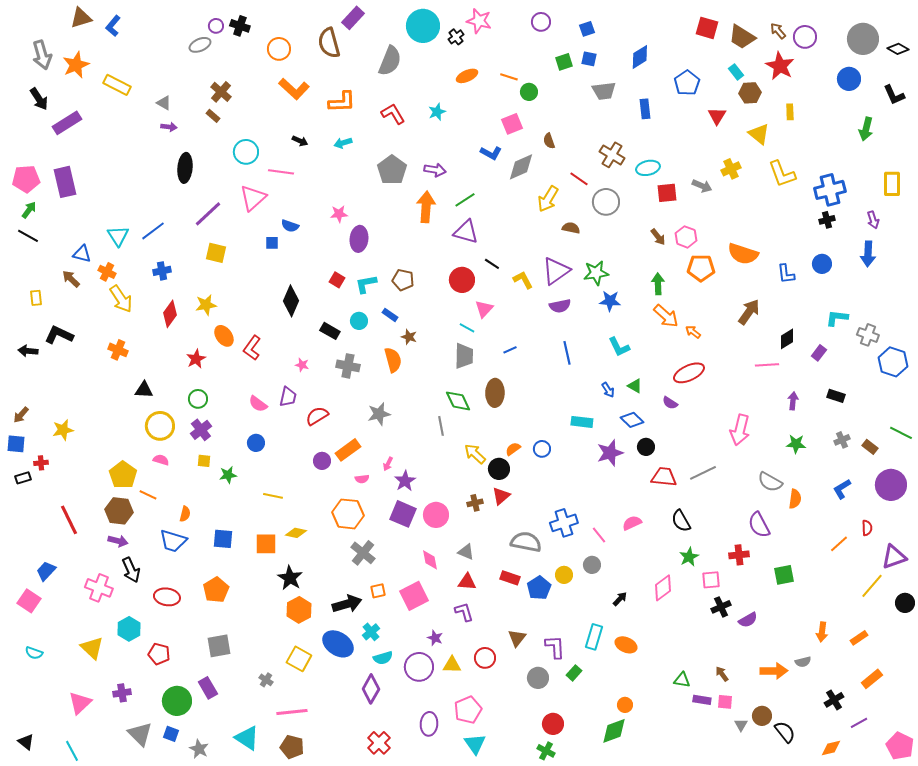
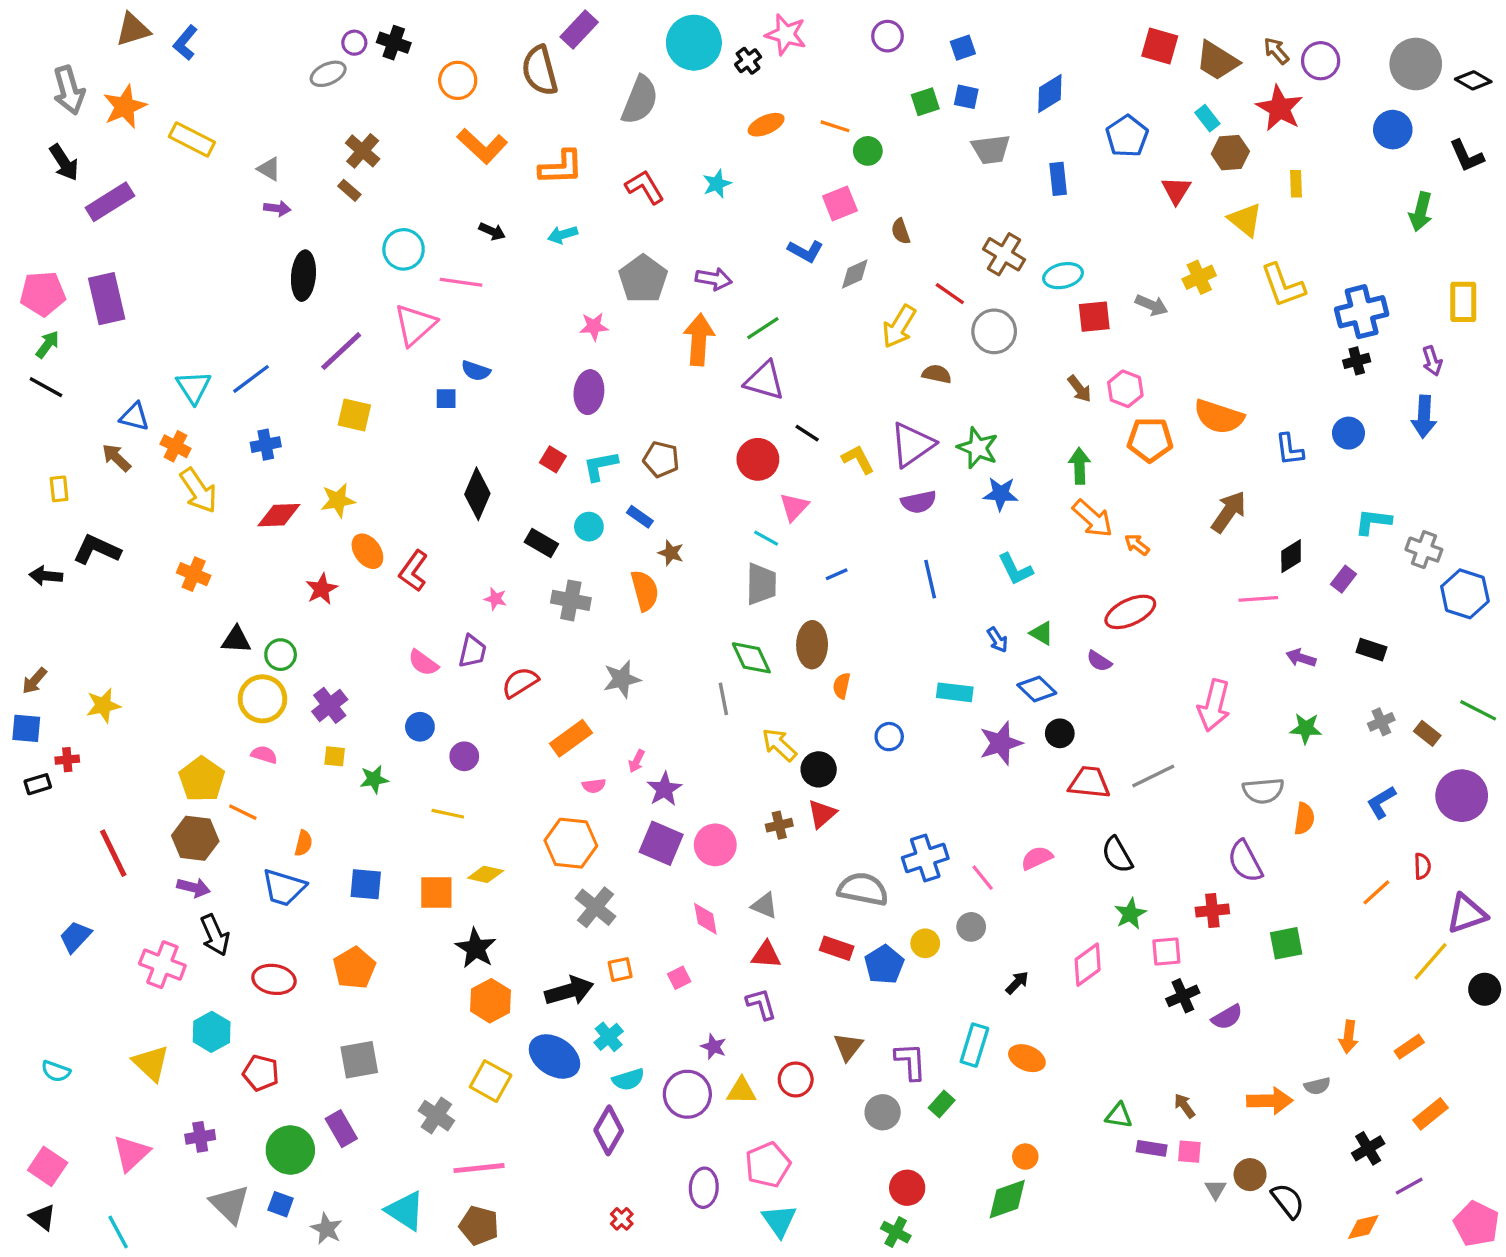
gray diamond: (521, 167) -> (855, 274), size x0.7
pink star: (339, 214) -> (594, 326), moved
green star: (596, 273) -> (978, 448), turned 30
red diamond: (170, 314) -> (279, 515), turned 52
green circle: (198, 399) -> (281, 655), moved
purple arrow: (793, 401) -> (1301, 658), turned -78
orange semicircle: (513, 449) -> (842, 686), moved, turned -42
purple circle: (322, 461) -> (464, 756), moved
gray semicircle: (770, 482) -> (1263, 791), turned -35
pink square: (414, 596) -> (679, 978), size x0.5
pink square: (29, 601) -> (48, 1166), moved
gray cross: (266, 680) -> (436, 1116), size x1.5
red cross: (379, 743) -> (622, 1219), size x0.6

